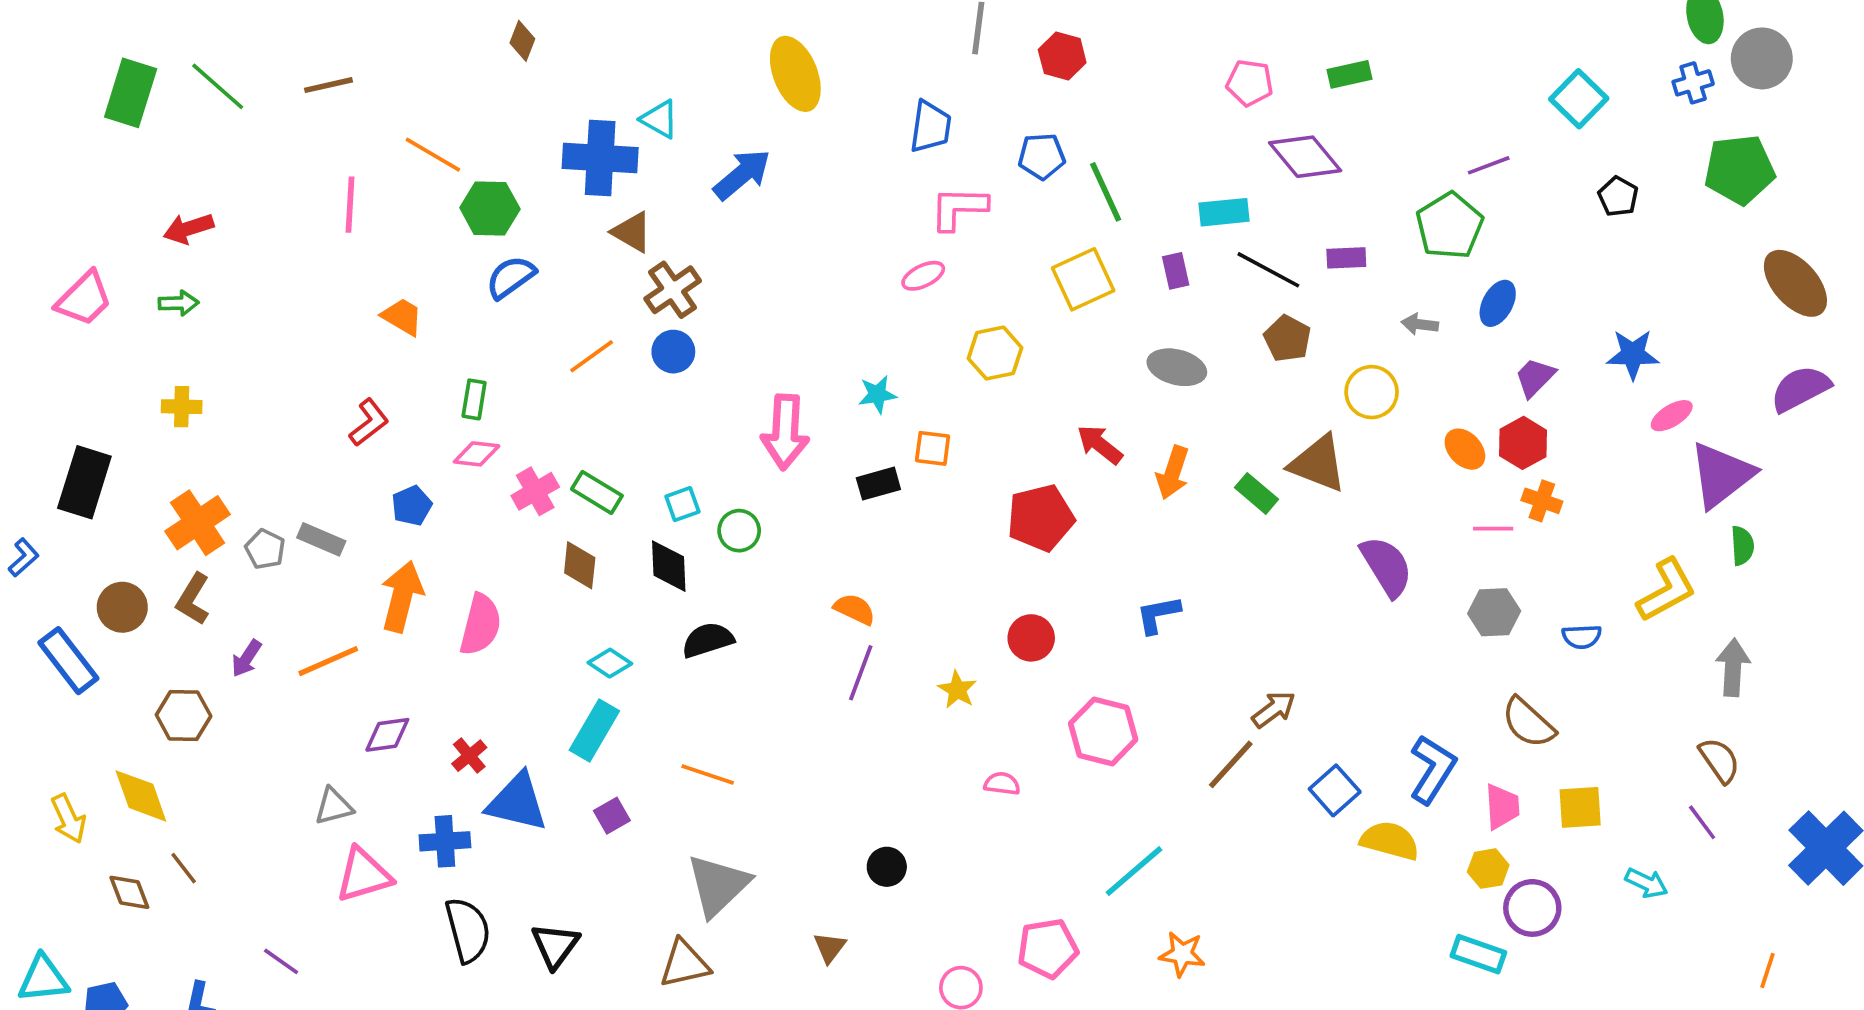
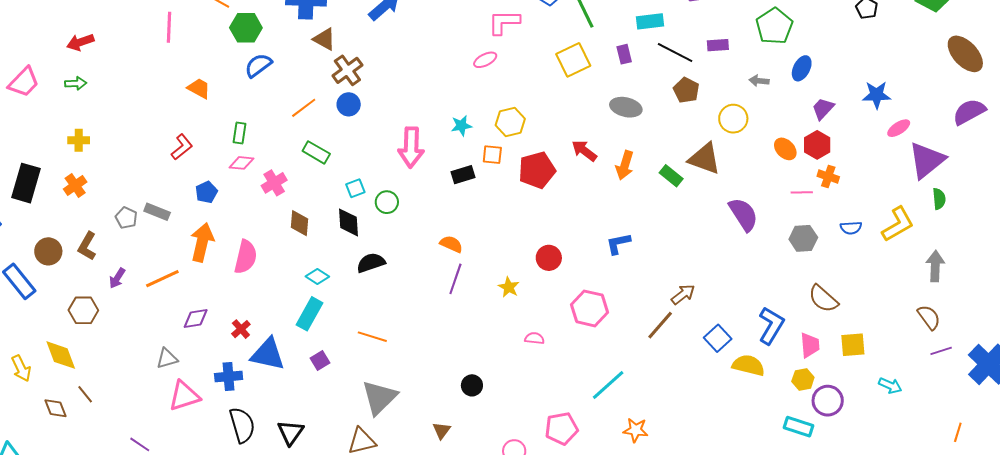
yellow hexagon: (995, 353) -> (510, 122), moved
green rectangle: (597, 492) -> (316, 152), moved
red pentagon: (1041, 518) -> (537, 170), moved
orange cross: (198, 523) -> (75, 185), moved, size x0.7
blue semicircle: (1582, 637) -> (851, 228), moved
purple line: (1702, 822) -> (941, 351), moved, turned -70

